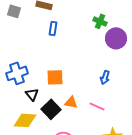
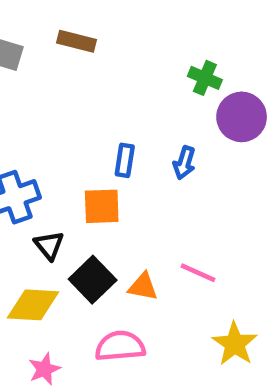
blue rectangle: (53, 28) -> (125, 160), moved
blue arrow: (105, 77) -> (184, 163), moved
orange triangle: (71, 102) -> (143, 287), moved

